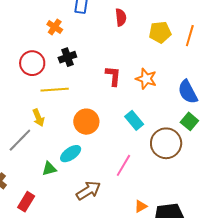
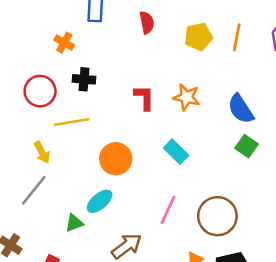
black cross: (67, 57) -> (84, 79), turned 30
yellow arrow: (38, 118) -> (42, 152), moved
brown circle: (166, 143) -> (217, 216), moved

